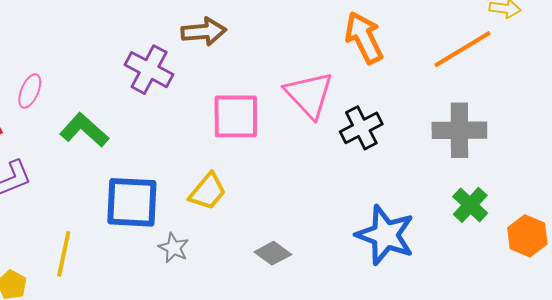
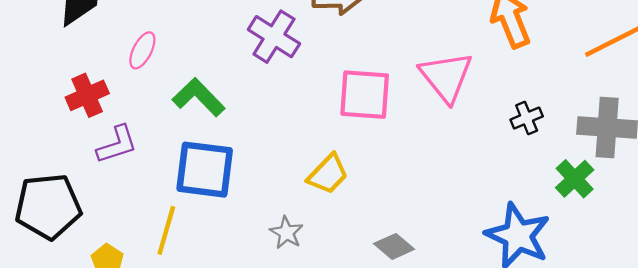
black cross: (361, 128) -> (527, 118), moved, size x0.7
blue square: (132, 202) -> (205, 170), moved
green cross: (470, 205) -> (575, 179), moved

